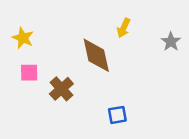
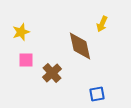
yellow star: (23, 38) -> (21, 32), turned 30

